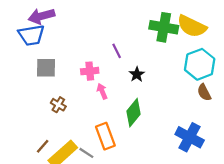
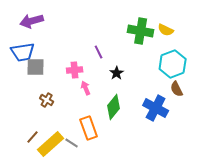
yellow semicircle: (192, 26) -> (166, 30), size x0.6
blue trapezoid: (31, 35) -> (23, 52), moved
blue cross: (190, 137) -> (156, 108), moved

